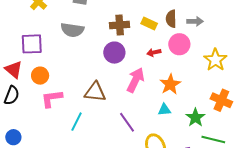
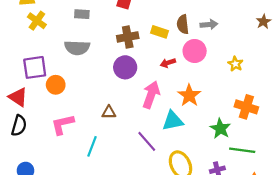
yellow star: (215, 60) -> (235, 64), size x0.6
orange circle: (40, 76) -> (56, 85), moved
brown triangle: (95, 92) -> (109, 112), size x0.6
cyan triangle: (164, 110) -> (173, 121), moved, size x1.5

